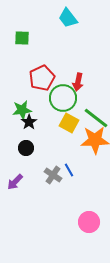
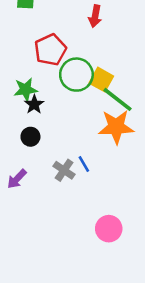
red arrow: (78, 82) -> (95, 16), moved
yellow square: (69, 123) -> (101, 80), moved

